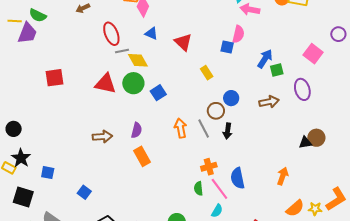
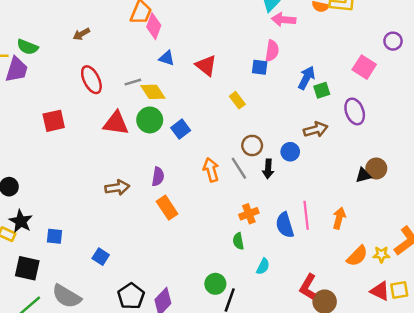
red ellipse: (111, 34) -> (91, 80), moved
blue circle: (231, 98) -> (290, 152), moved
pink line: (219, 189) -> (306, 215), moved, turned 35

